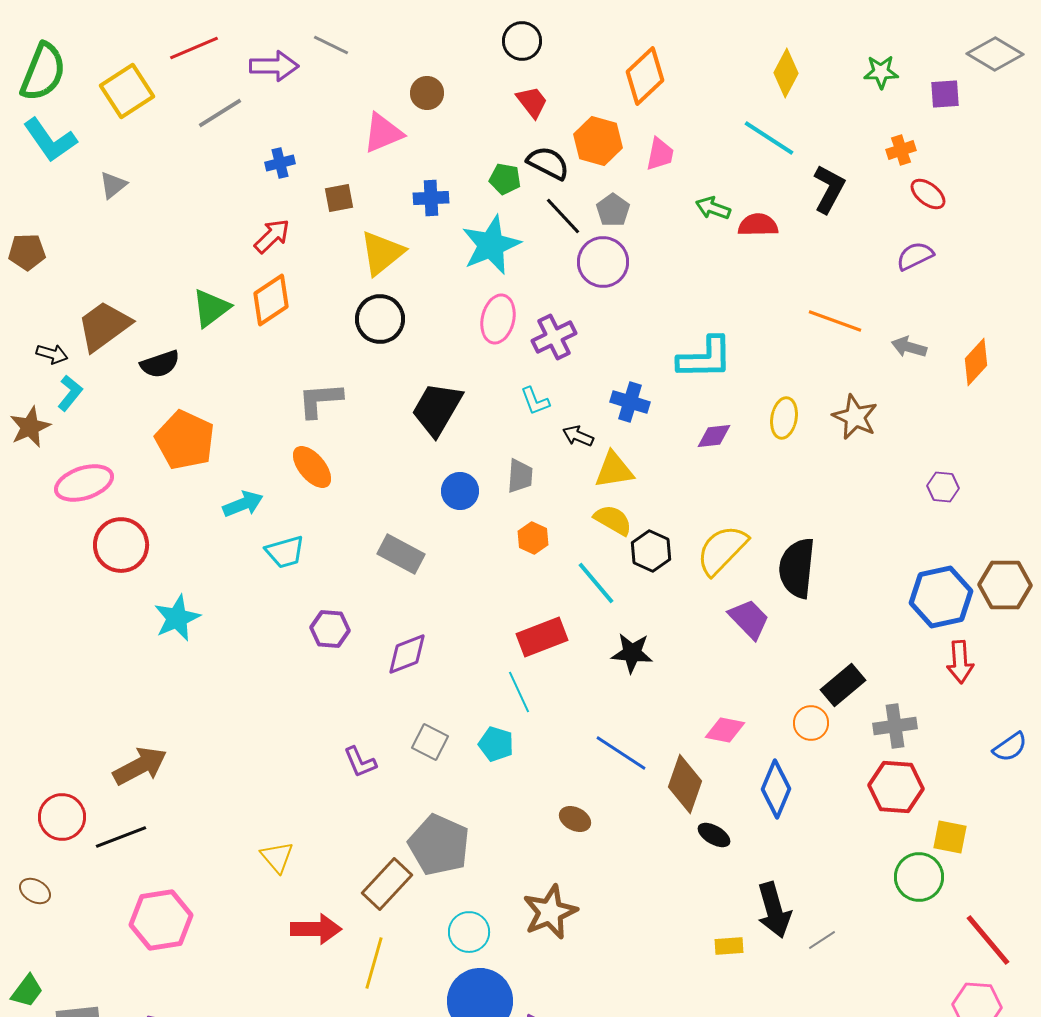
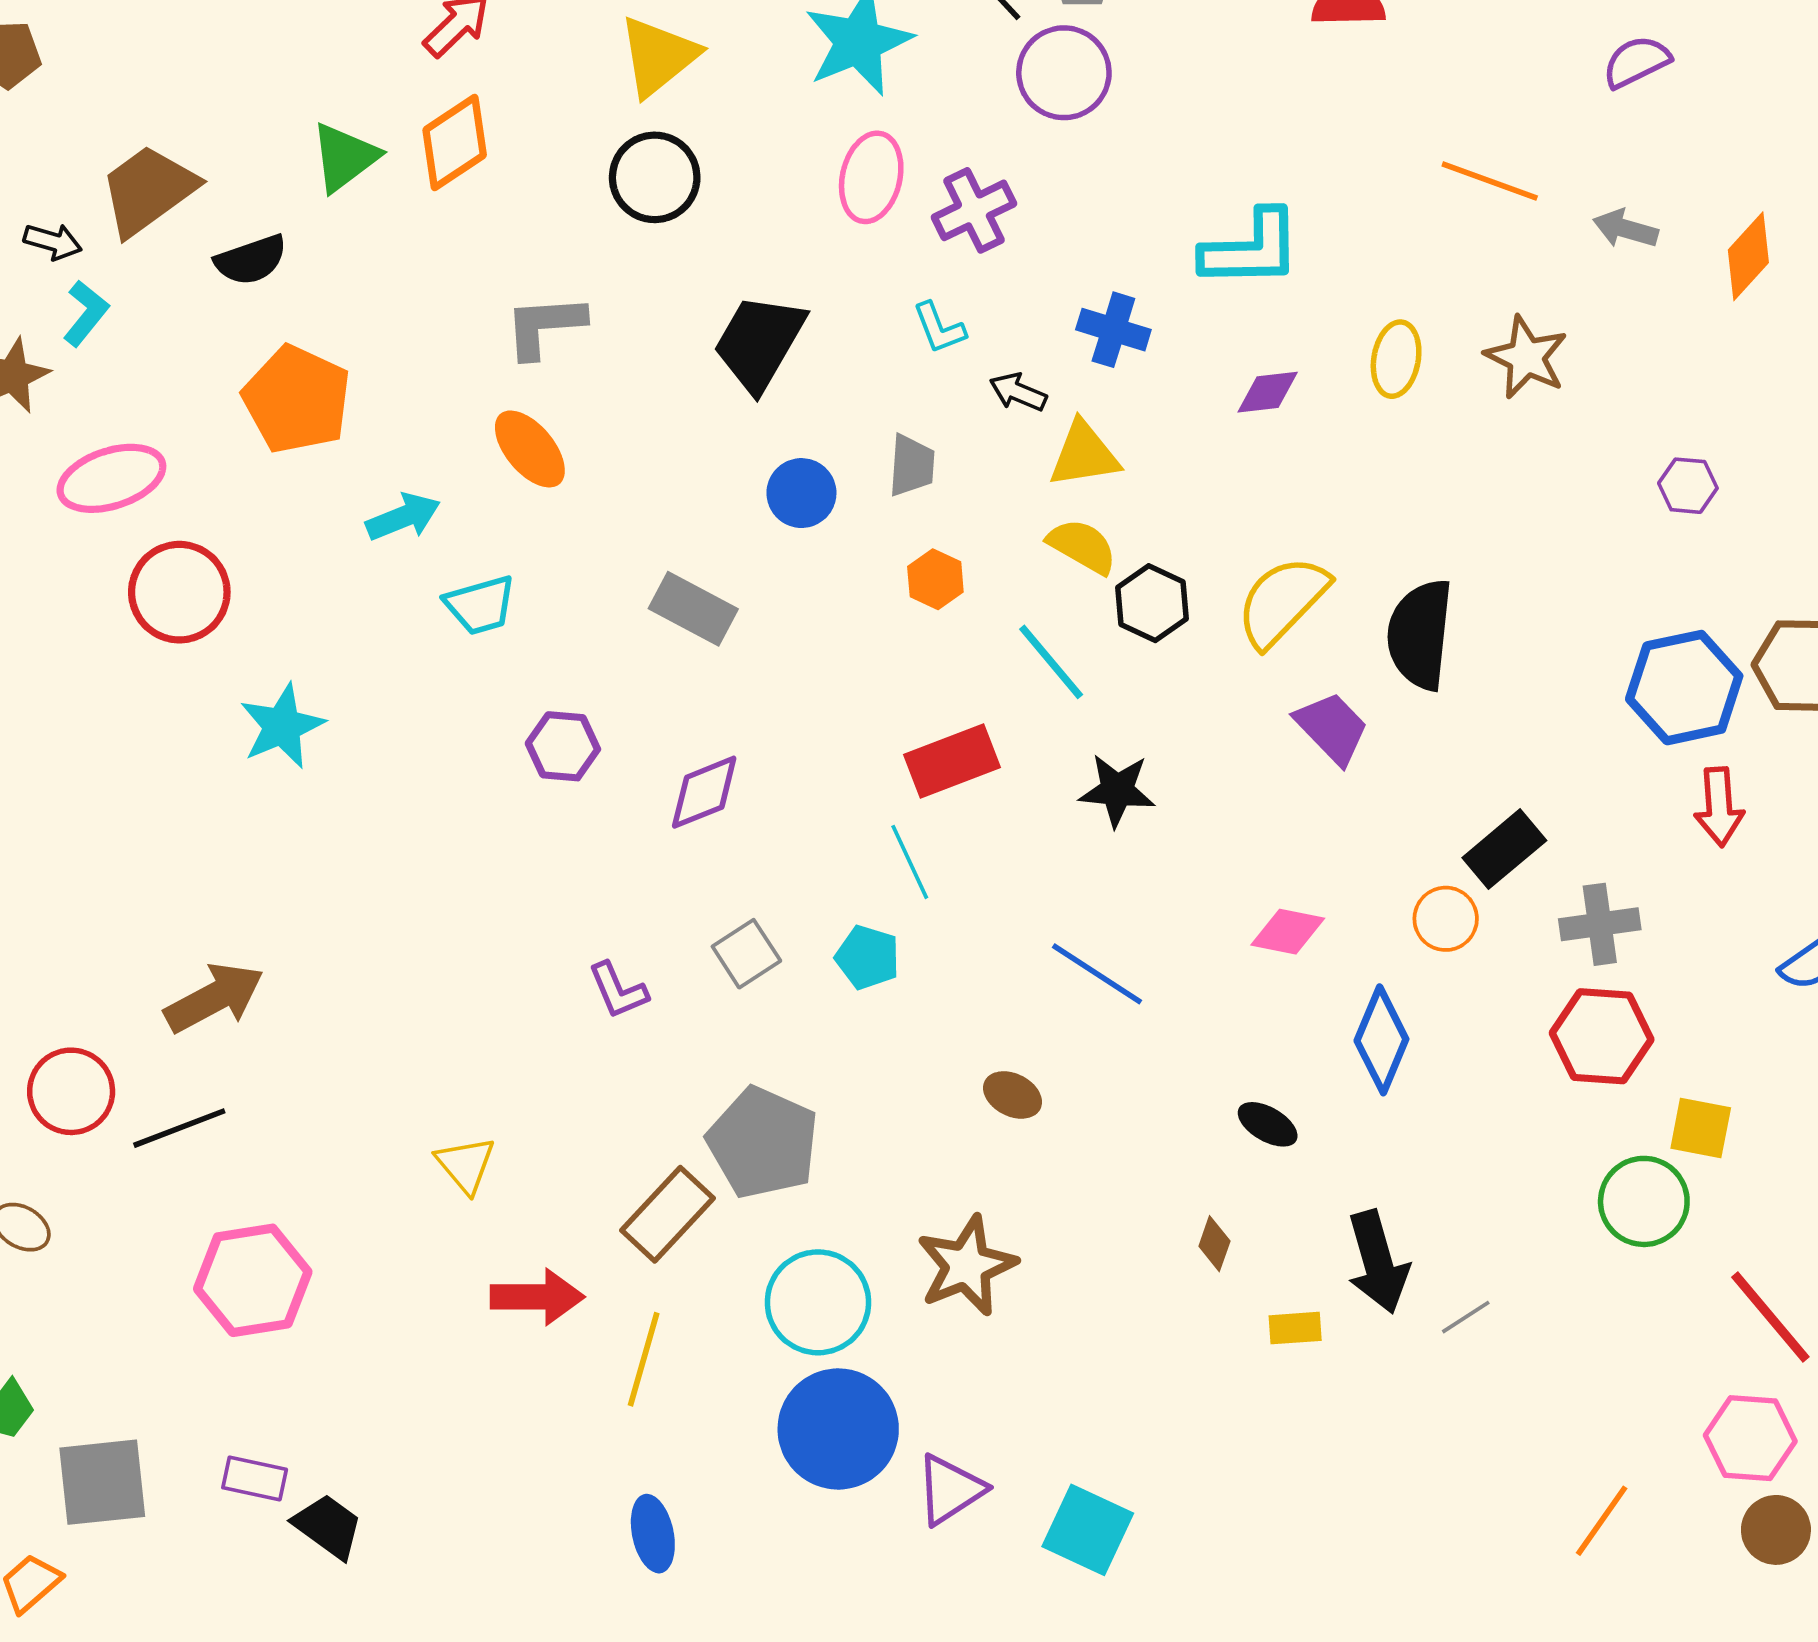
gray square: (430, 742) -> (746, 954), turned 30
brown diamond: (685, 784) -> (1214, 1244), moved, size x0.5
cyan circle: (469, 932) -> (818, 1302), size x1.4

